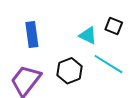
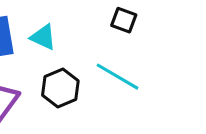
cyan triangle: (88, 35) -> (43, 37), moved

